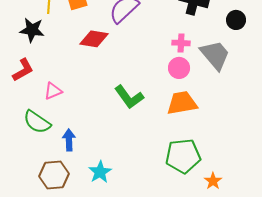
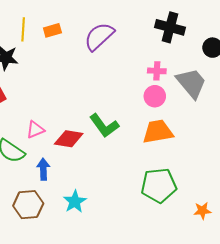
red diamond: (94, 39) -> (69, 139), moved
pink triangle: (53, 91) -> (35, 130), moved
orange star: (213, 181) -> (202, 211), moved, turned 30

